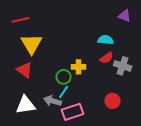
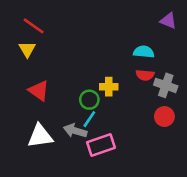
red line: (21, 20) -> (34, 26), turned 48
yellow triangle: (32, 44) -> (27, 49), moved, size x0.6
red semicircle: (107, 58) -> (145, 75), turned 40
red circle: (113, 101) -> (164, 117), moved

